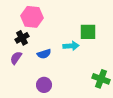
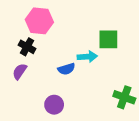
black cross: (22, 38) -> (27, 47), turned -32
blue semicircle: (44, 54) -> (66, 69), moved

